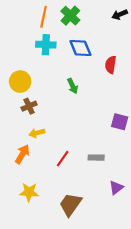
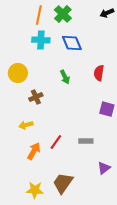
red semicircle: (111, 65) -> (99, 73), moved
brown cross: (29, 106) -> (36, 97), moved
yellow arrow: (37, 133) -> (26, 125), moved
orange arrow: (22, 154) -> (34, 151), moved
yellow star: (29, 192) -> (35, 190), moved

